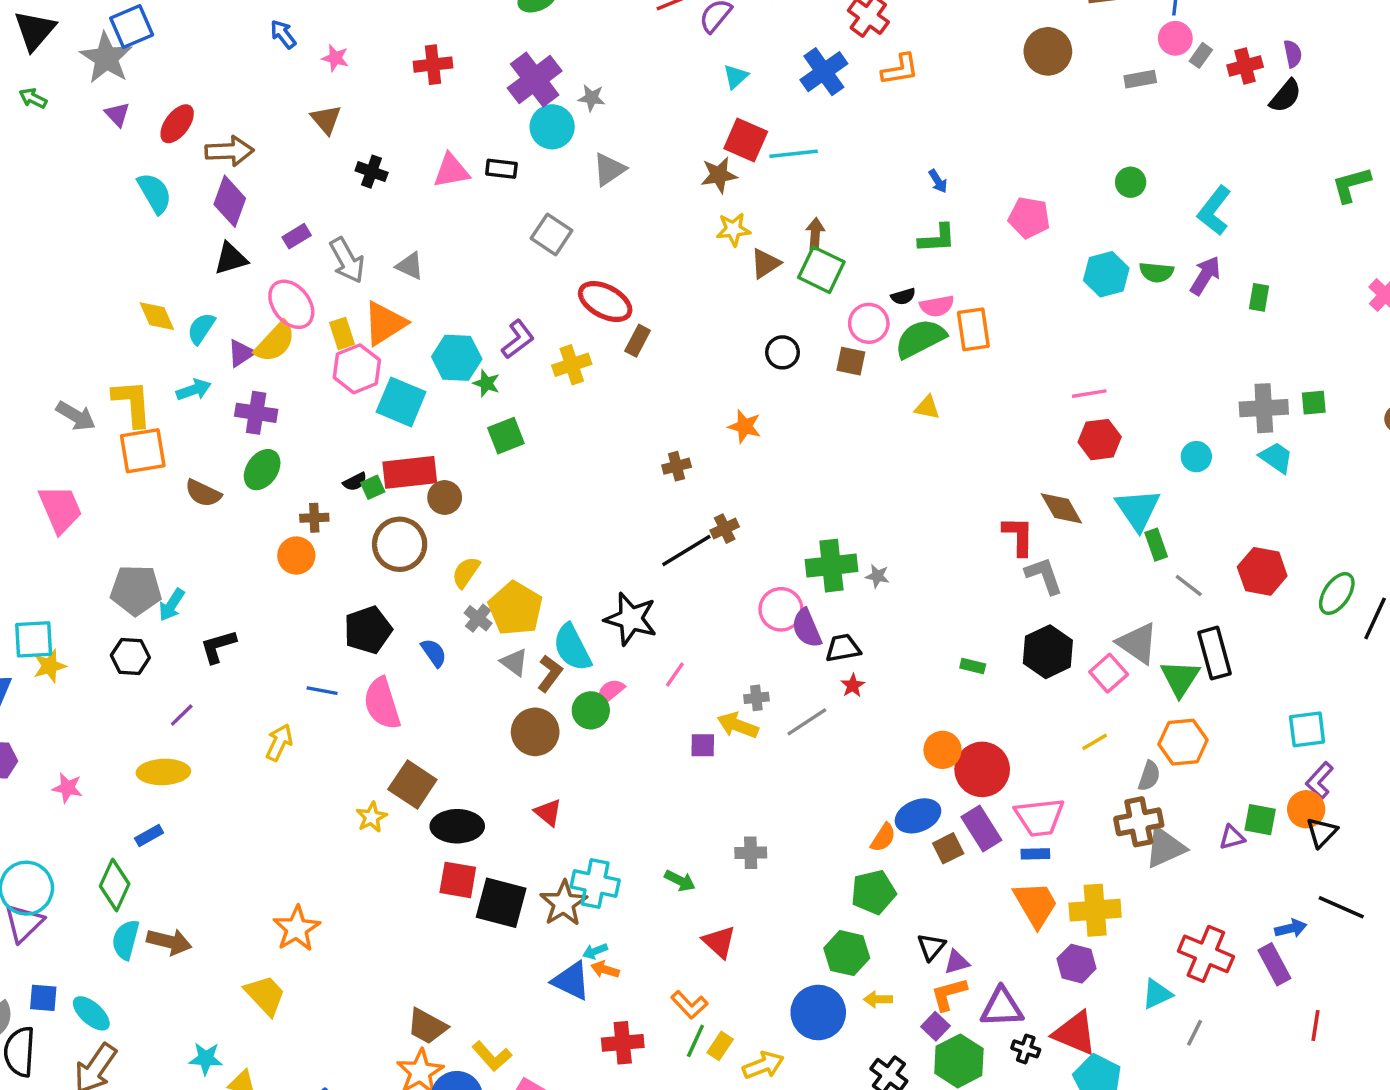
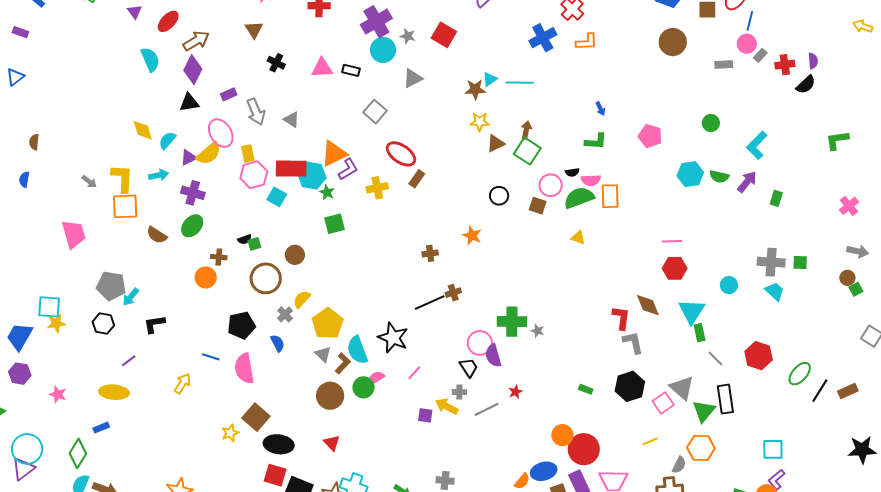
cyan triangle: (736, 77) -> (490, 79), moved
red square: (746, 140) -> (444, 35), moved
brown arrow: (229, 151) -> (196, 41), turned -36
orange triangle: (385, 323) -> (334, 154), moved
cyan square: (401, 402) -> (277, 197), size x0.7
gray arrow: (76, 416) -> (89, 182), size x0.7
red rectangle: (410, 472) -> (291, 169), moved
gray cross: (478, 618) -> (285, 314), moved
black trapezoid: (843, 648) -> (469, 367), moved, turned 60

